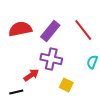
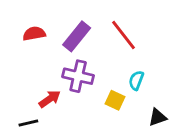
red semicircle: (20, 29) -> (34, 34), size x0.7
yellow square: (66, 85) -> (115, 100), moved

